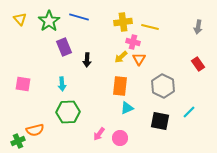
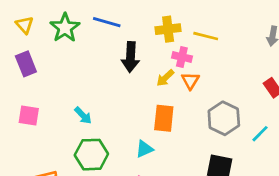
purple rectangle: (64, 47) -> (26, 64), moved
black arrow: (87, 60) -> (130, 57), moved, size x1.5
cyan arrow: (62, 84) -> (83, 116), turned -40
cyan triangle: (127, 108) -> (144, 149), moved
cyan line: (189, 112) -> (260, 134), moved

